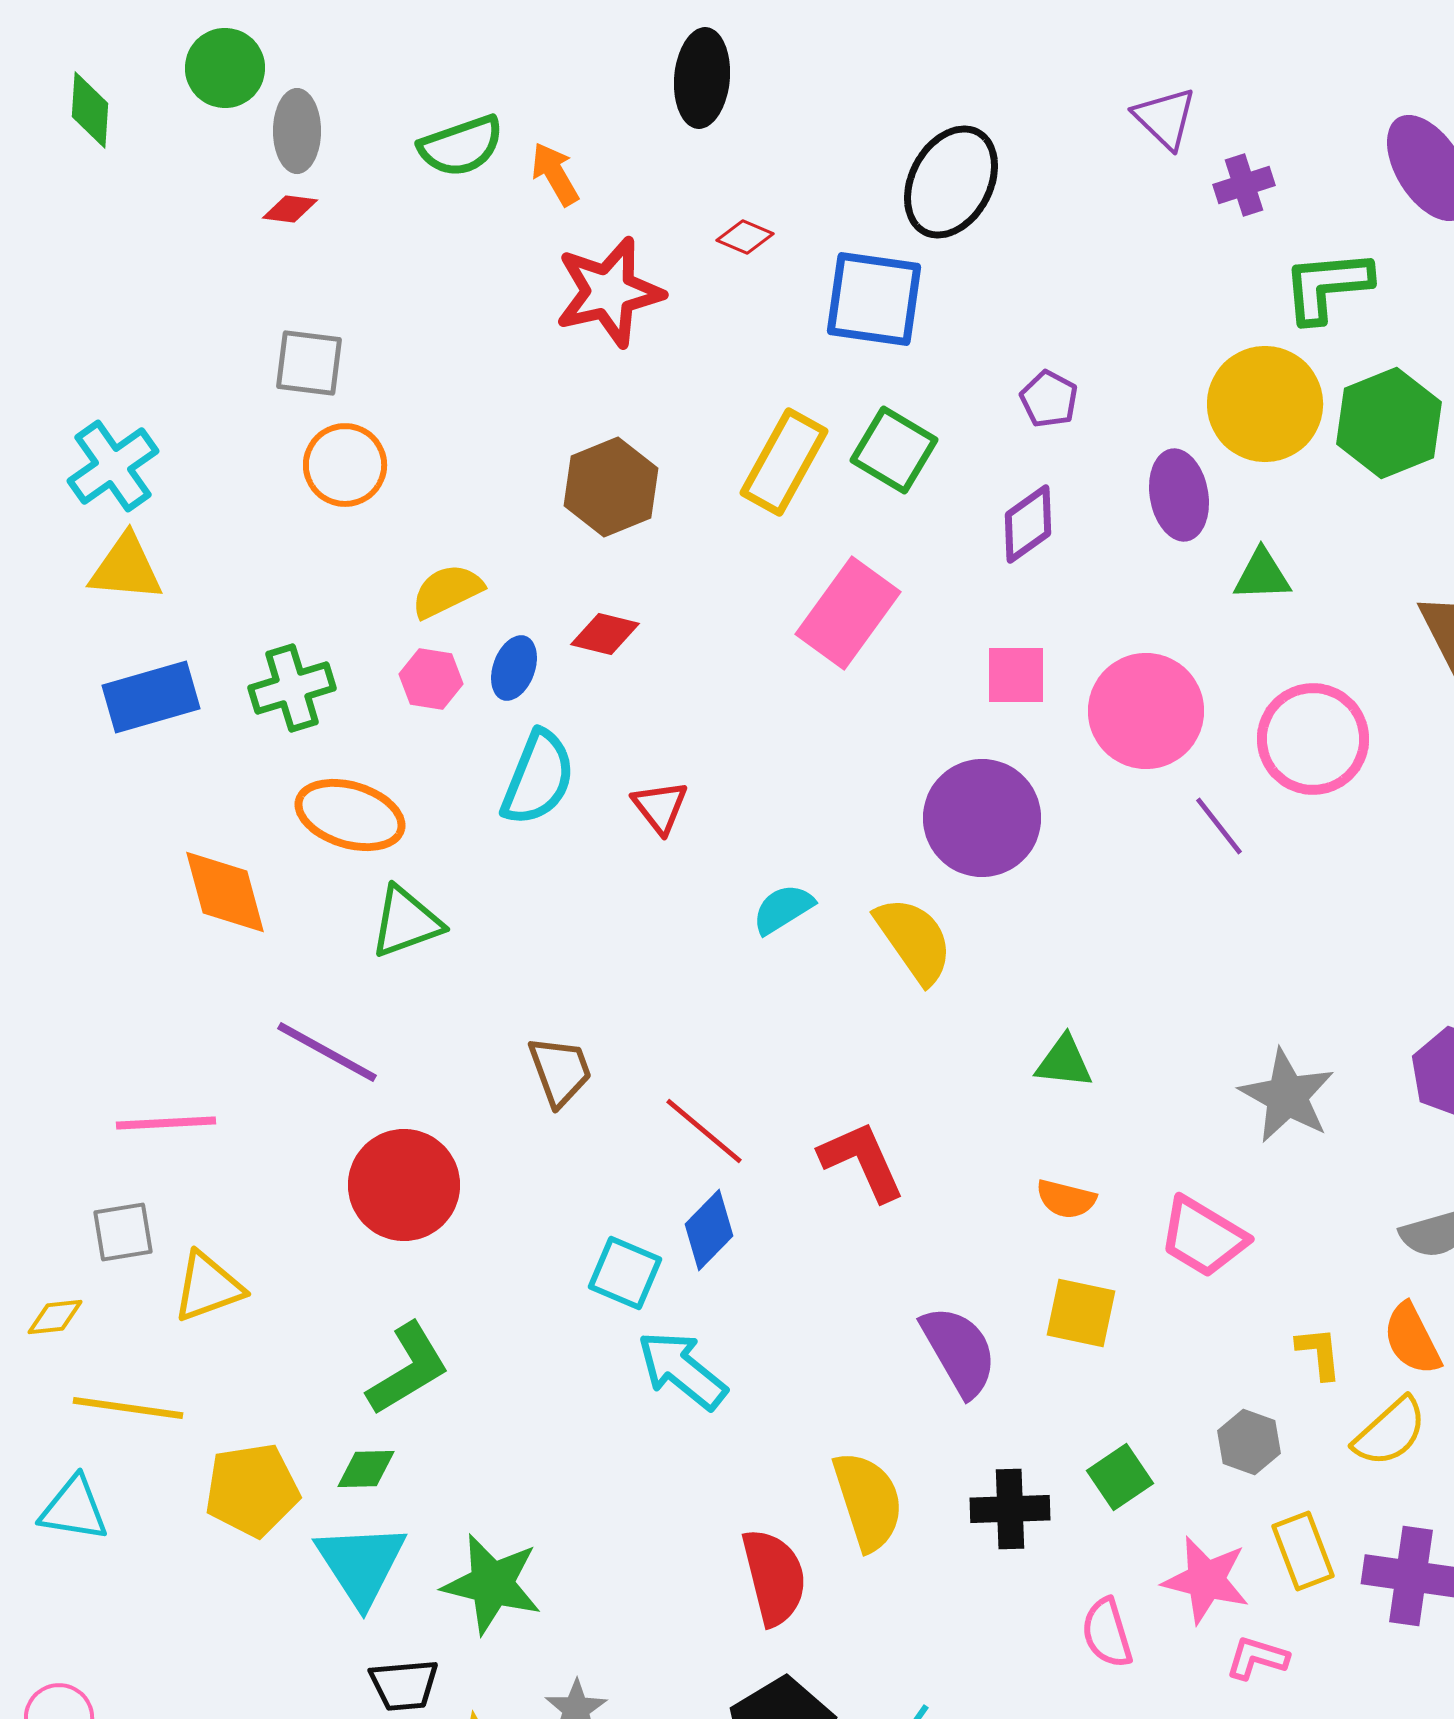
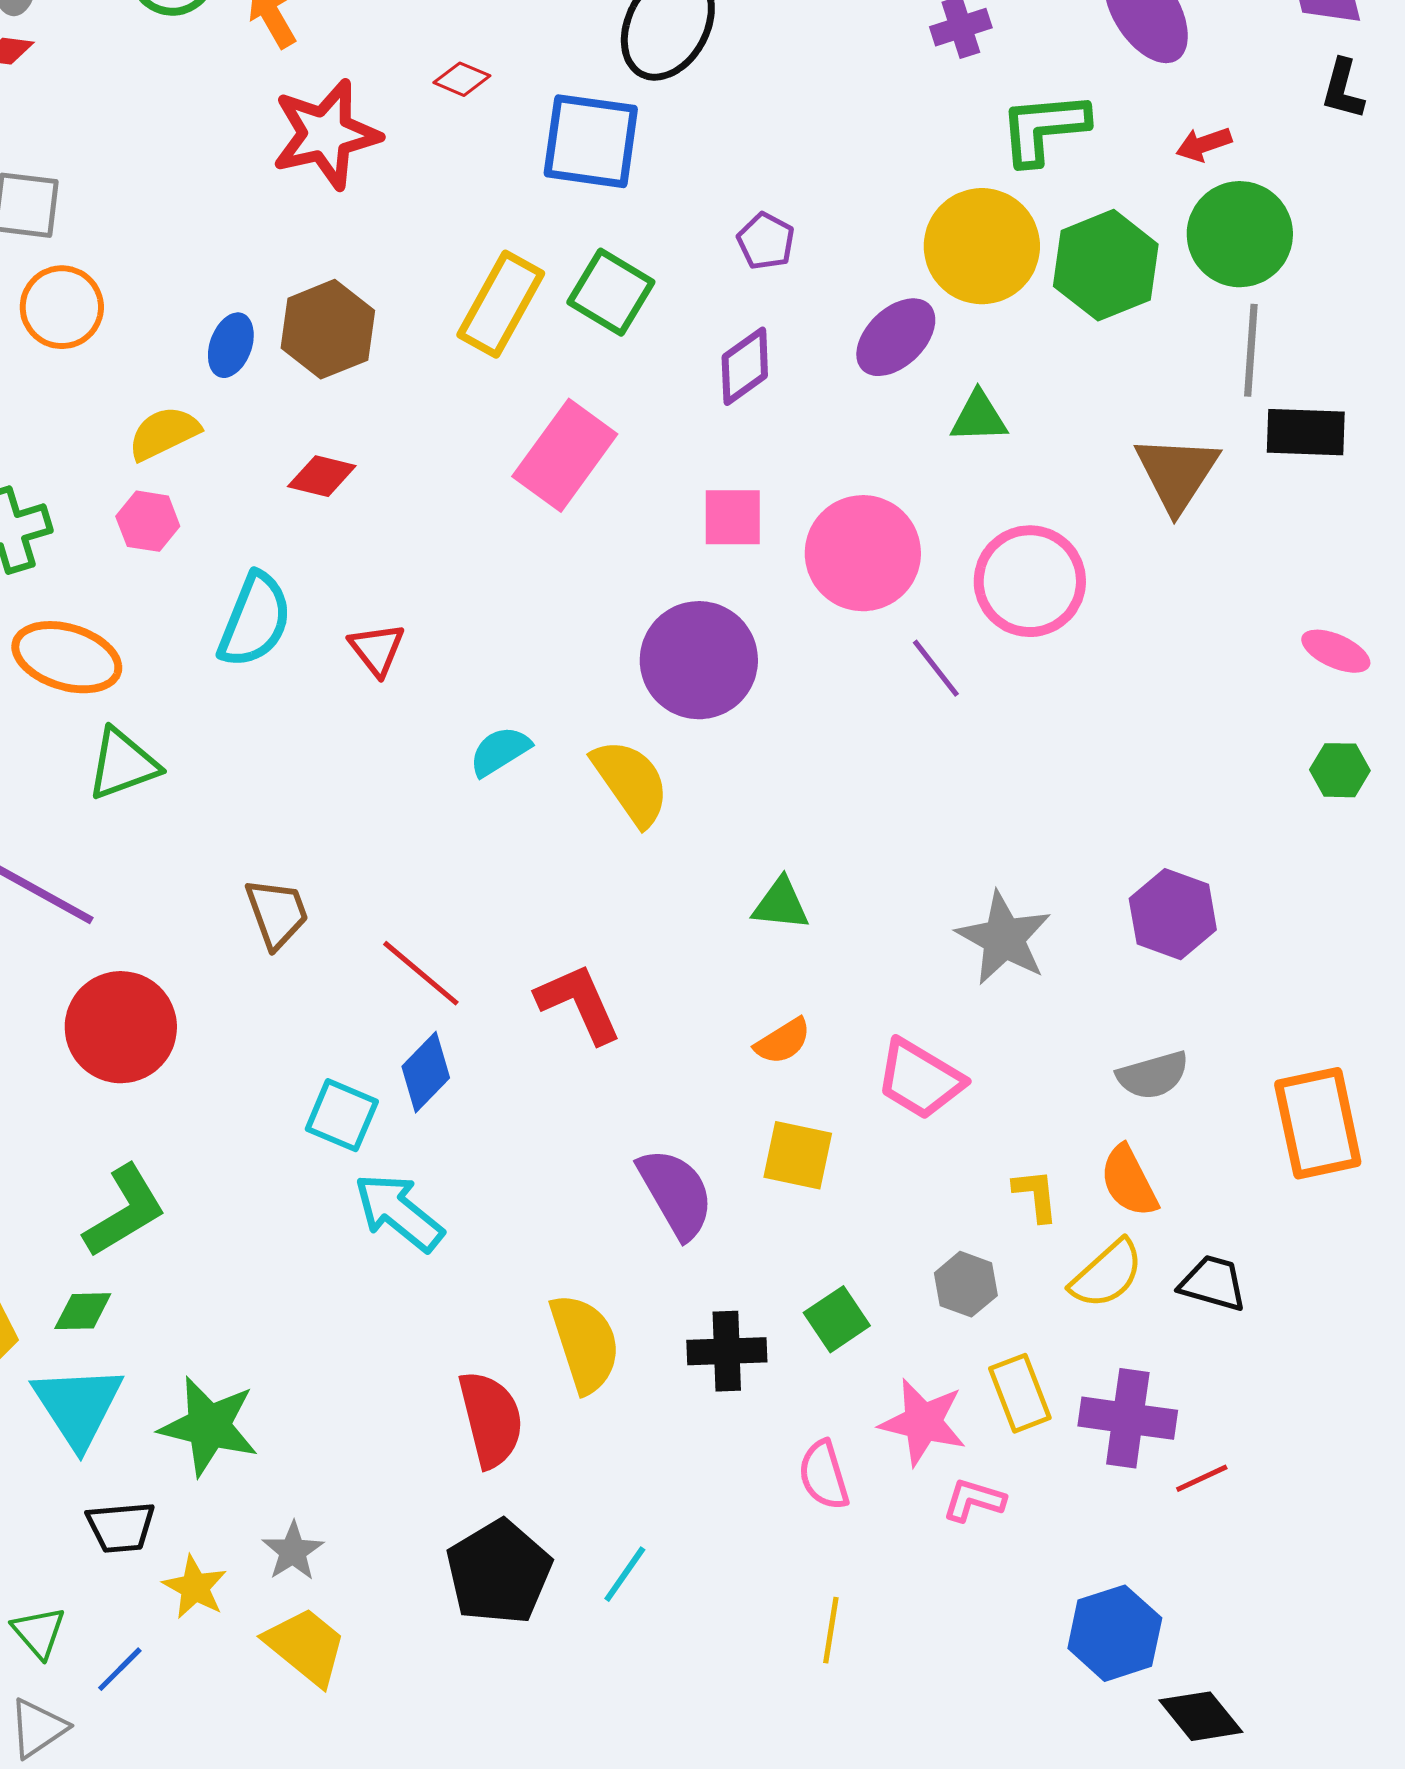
purple ellipse: (1179, 495) -> (896, 337), turned 56
blue ellipse: (514, 668) -> (231, 345), moved
orange semicircle: (1066, 1199) -> (783, 1041), turned -46

